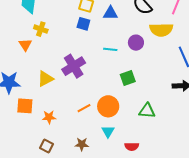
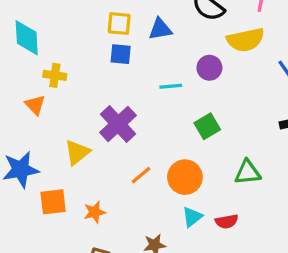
orange line: (84, 108) -> (141, 175), moved
cyan triangle: (108, 131) -> (192, 217), turned 32
red semicircle: (132, 147) -> (227, 221), moved

